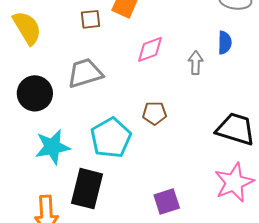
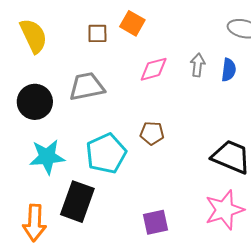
gray arrow: (196, 63) -> (198, 65), moved

